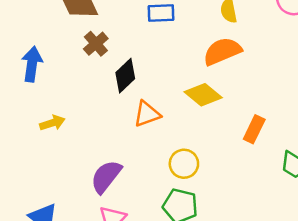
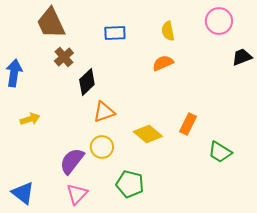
orange semicircle: (222, 51) -> (163, 63), size x0.7
yellow diamond: (203, 95) -> (148, 134), moved
yellow circle: (184, 164) -> (102, 147), moved

